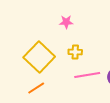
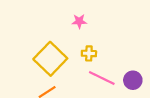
pink line: (87, 75) -> (102, 78), turned 35

